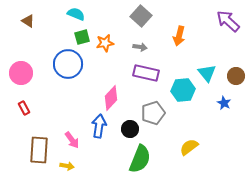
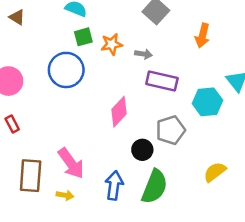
gray arrow: (140, 47) -> (144, 54), moved
blue arrow: (99, 126) -> (114, 185), moved
pink arrow: (72, 140) -> (71, 163), size x1.5

